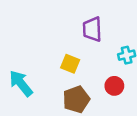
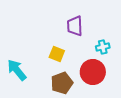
red circle: (114, 86) -> (93, 72), size x1.6

